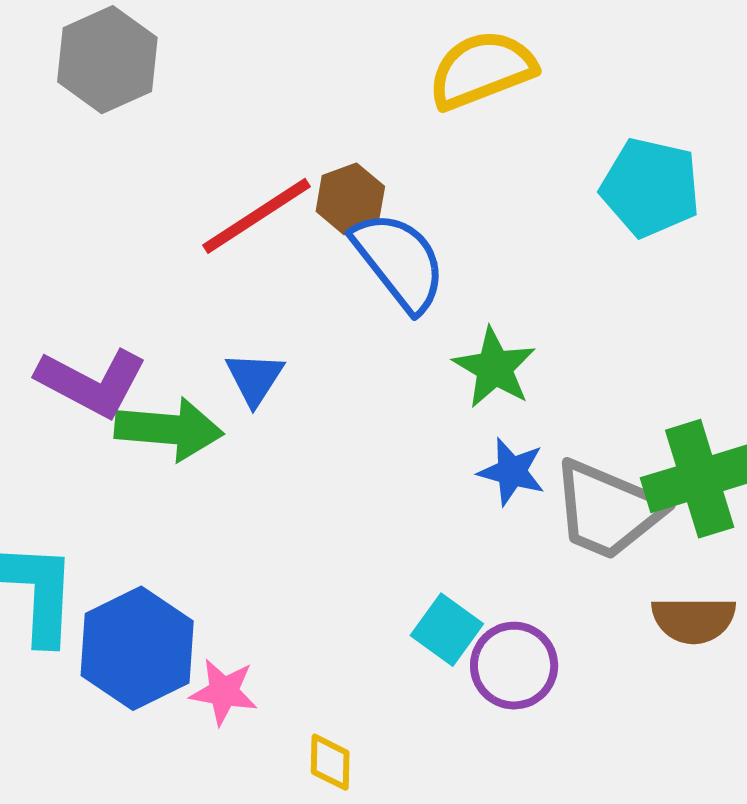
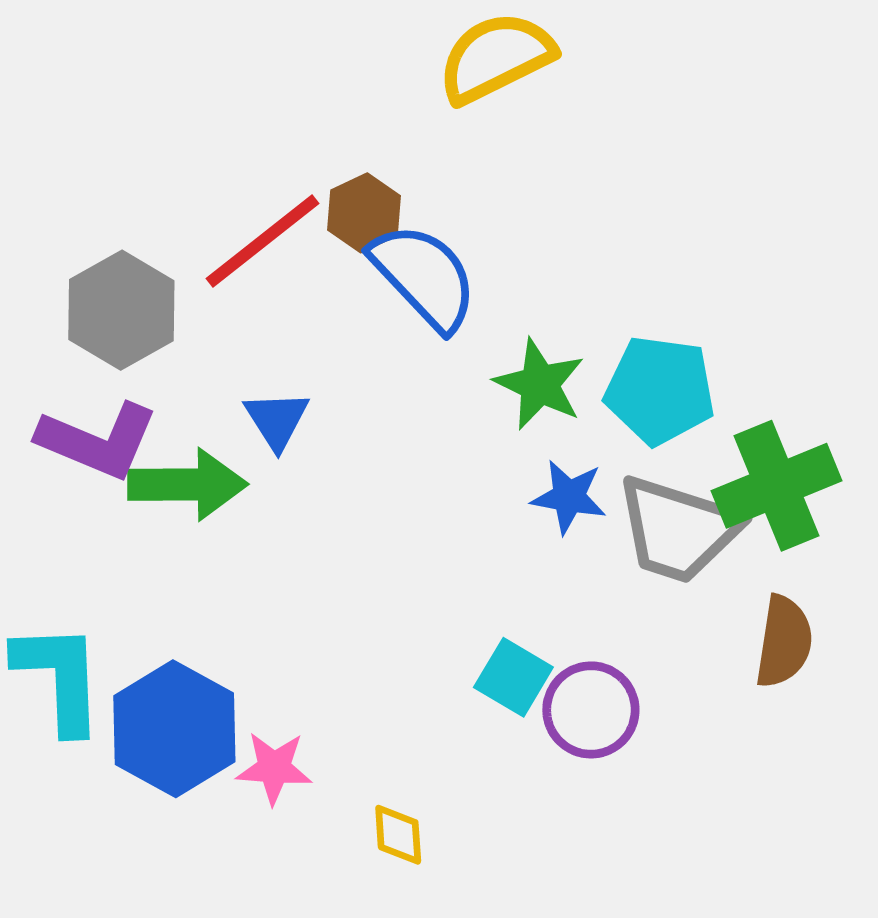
gray hexagon: (107, 60) -> (121, 310), moved
cyan pentagon: (650, 187) -> (660, 390), moved
brown semicircle: (694, 620) -> (784, 642), turned -76

